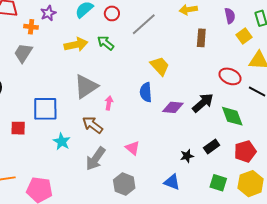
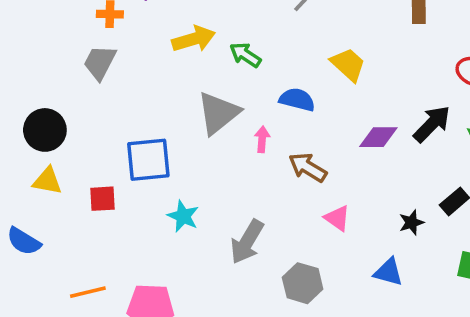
green arrow: (106, 43) -> (245, 55), moved
blue semicircle: (146, 92) -> (297, 100), moved, turned 114
brown arrow: (92, 125) -> (308, 167), moved
pink triangle: (133, 148) -> (337, 218), moved

